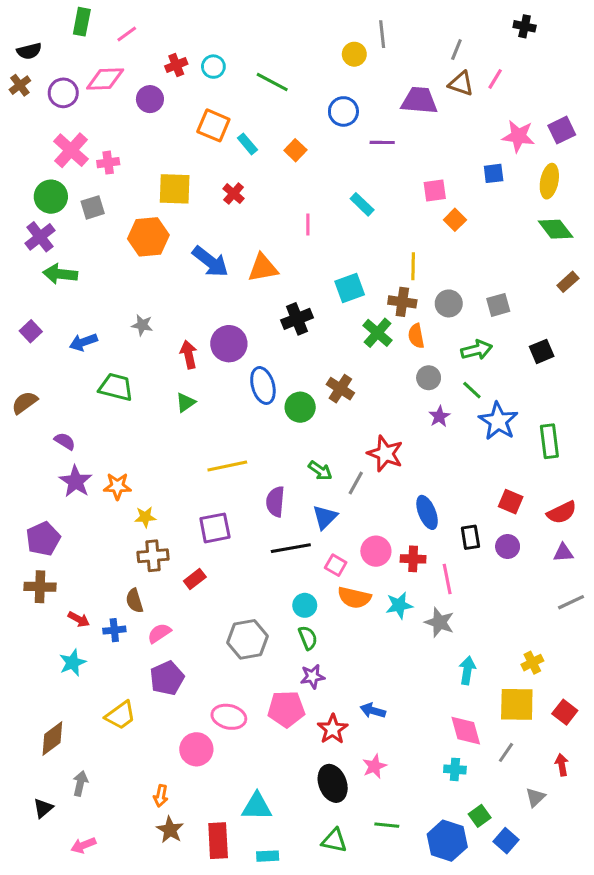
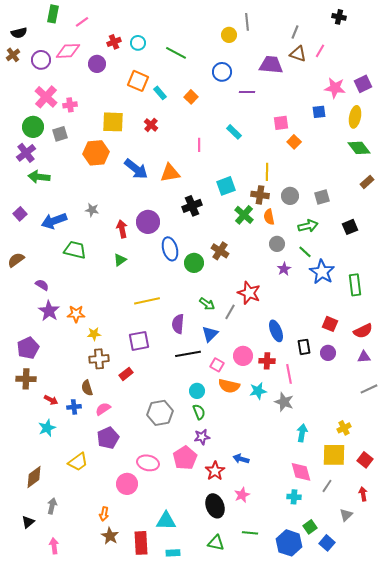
blue arrow: (83, 342) -> (54, 221), size x1.4
pink pentagon: (286, 709) -> (185, 458), turned -30
pink arrow: (83, 845) -> (54, 546), turned 105

